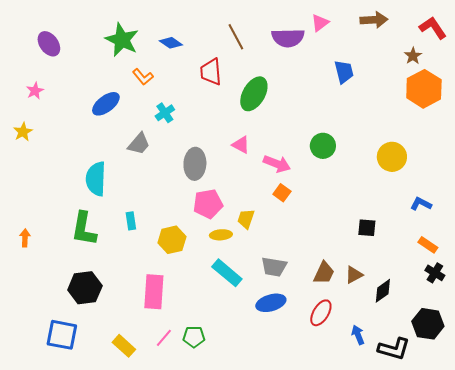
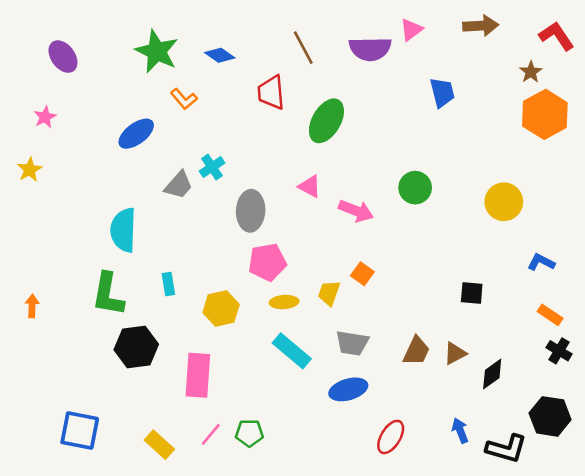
cyan cross: (165, 113) -> (212, 167), moved
orange square: (282, 193) -> (362, 274), moved
yellow trapezoid: (246, 219) -> (329, 293), moved
black hexagon: (85, 288) -> (136, 347), moved
red ellipse: (321, 313) -> (391, 437), moved

